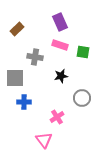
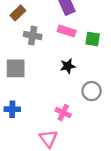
gray cross: (35, 57) -> (33, 36), moved
blue cross: (24, 102) -> (12, 109), moved
pink cross: (57, 117) -> (63, 113), turned -32

